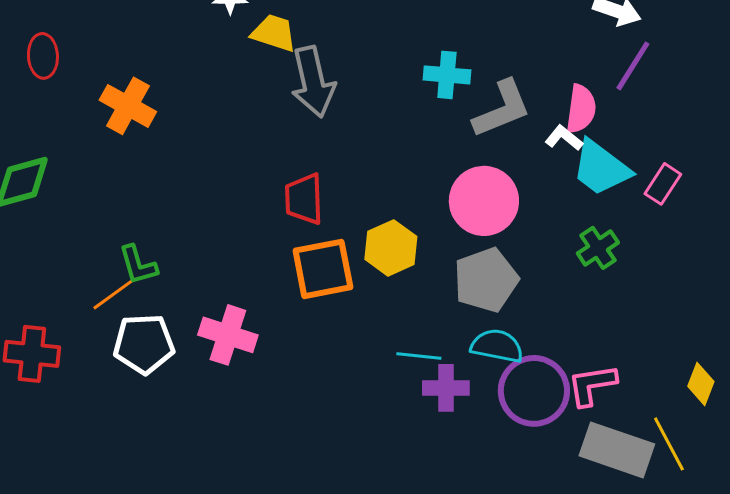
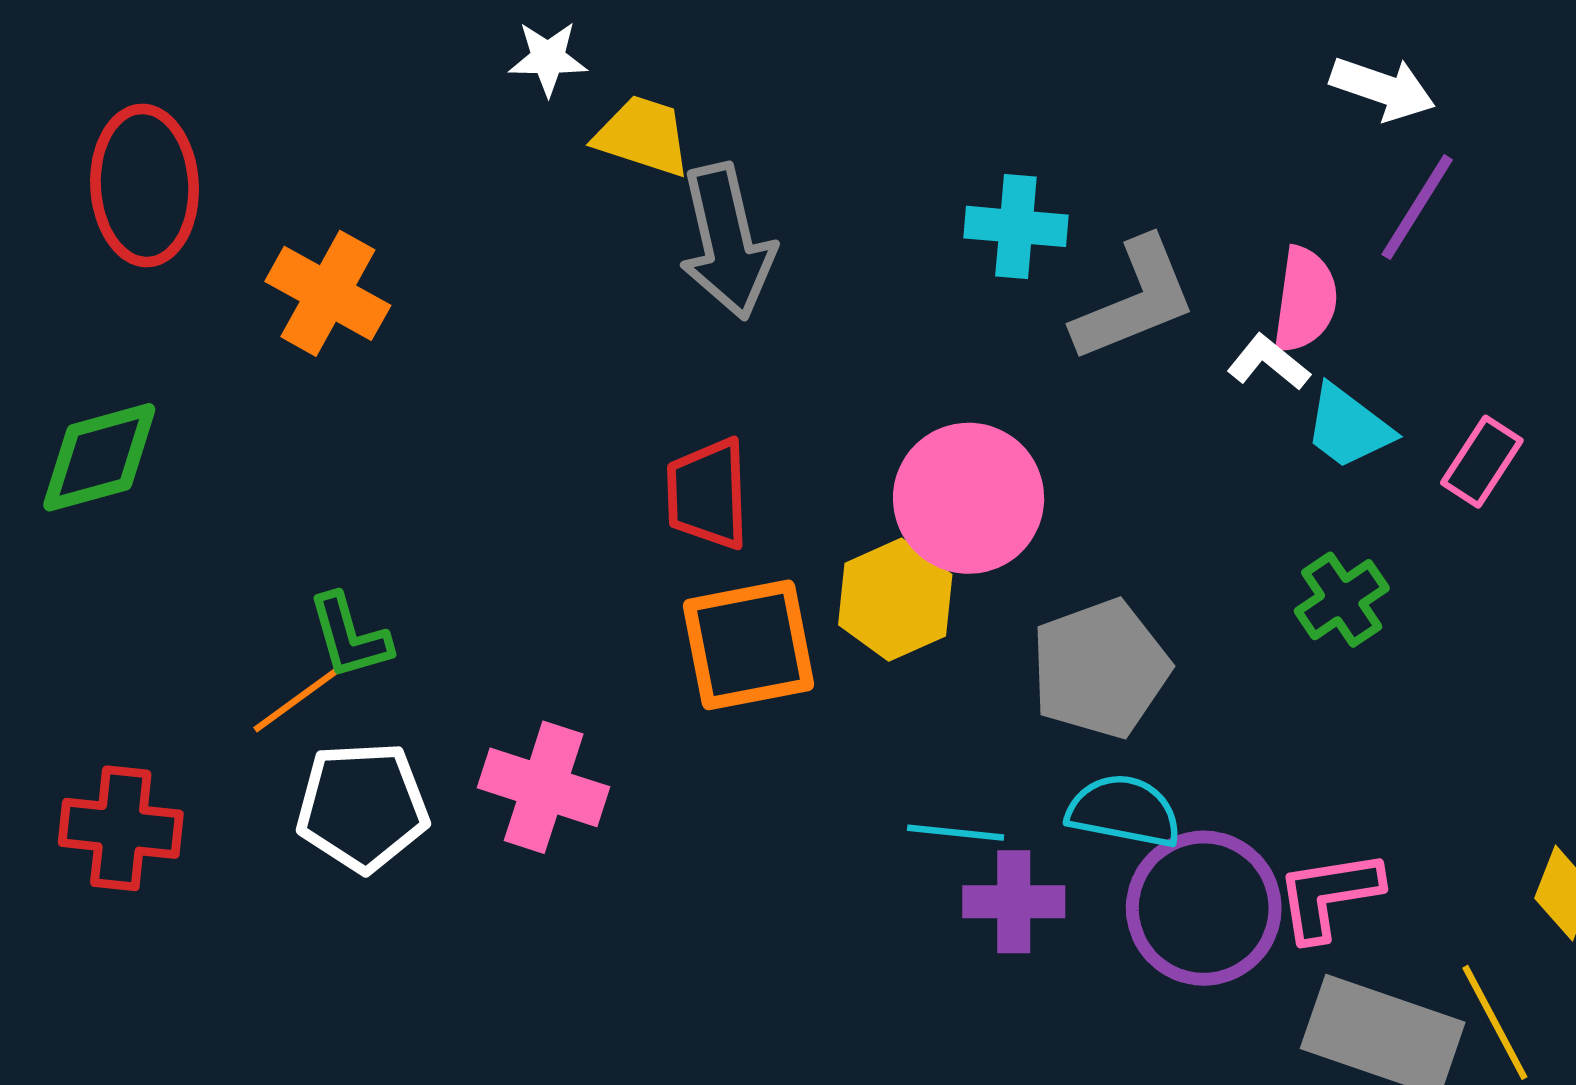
red ellipse: (43, 56) -> (145, 185), size x1.6
cyan trapezoid: (601, 168) -> (1348, 427), size x0.7
pink circle: (484, 201) -> (969, 498), moved

